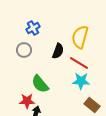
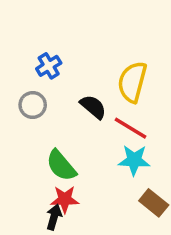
black semicircle: (58, 51) -> (93, 107), turned -70
red star: (27, 101) -> (65, 199), moved

